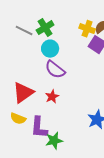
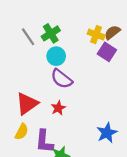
gray line: (24, 31) -> (28, 37), turned 30
yellow semicircle: (18, 119) -> (22, 132), turned -84

